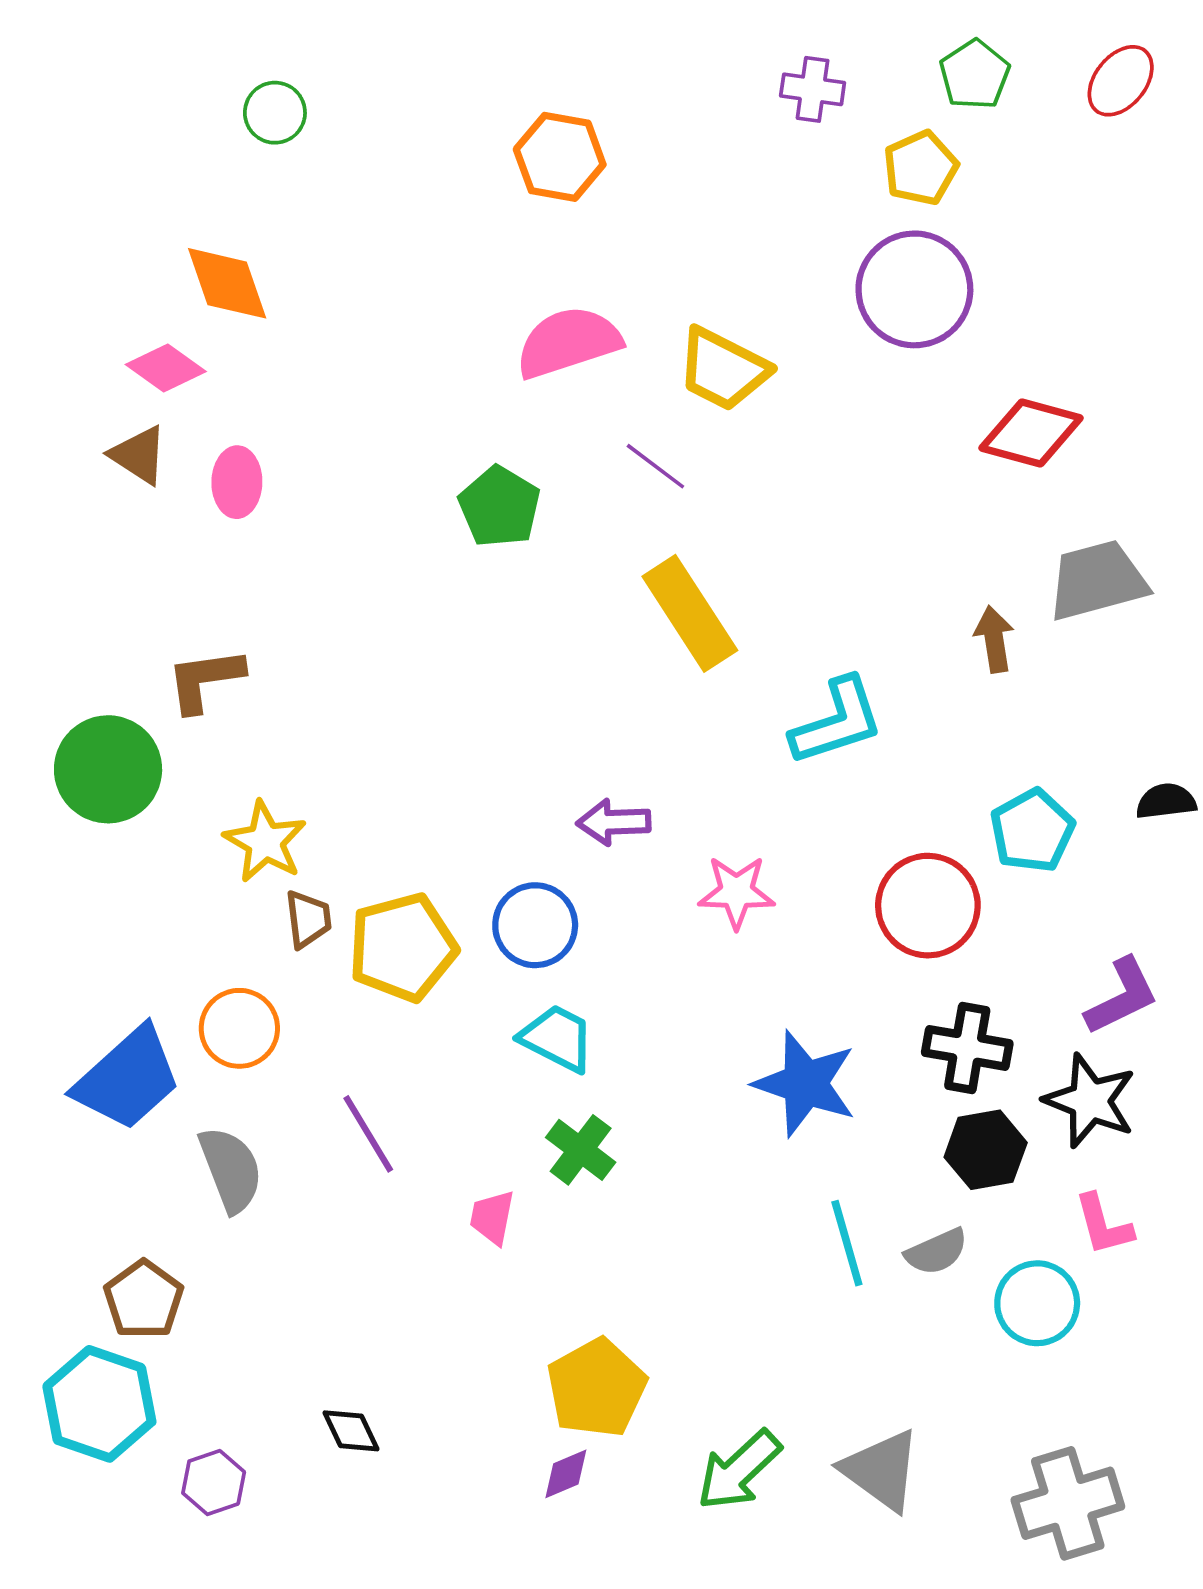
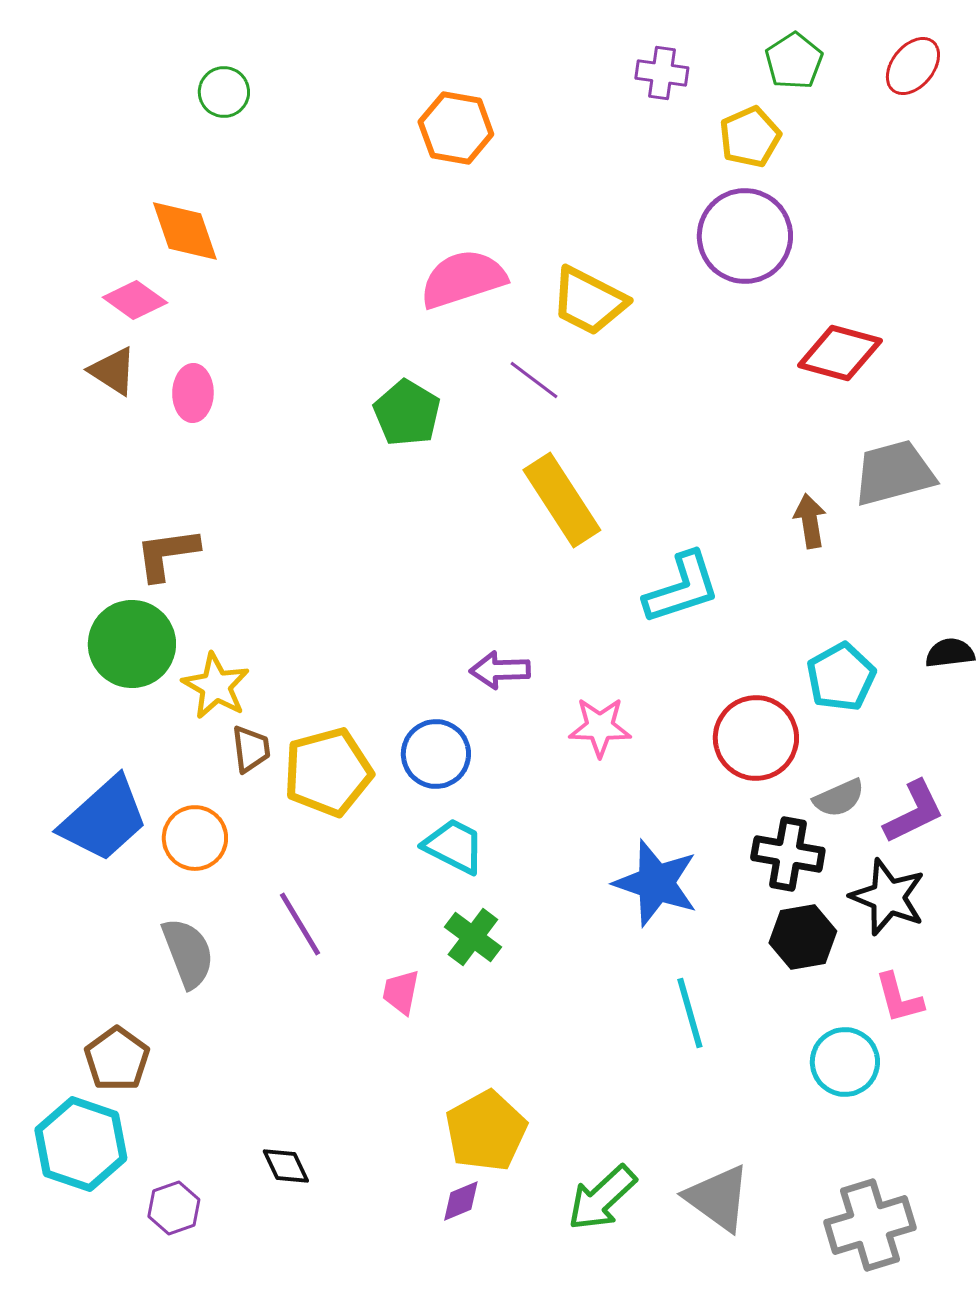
green circle: (108, 769) -> (132, 644), moved
blue trapezoid: (128, 1079) -> (104, 819), moved
gray semicircle: (937, 1252) -> (839, 798), moved

